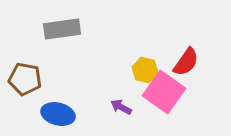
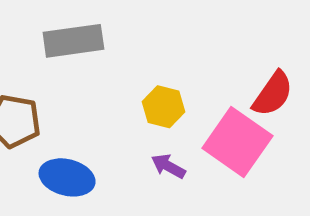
yellow hexagon: (145, 70) -> (163, 107), moved

